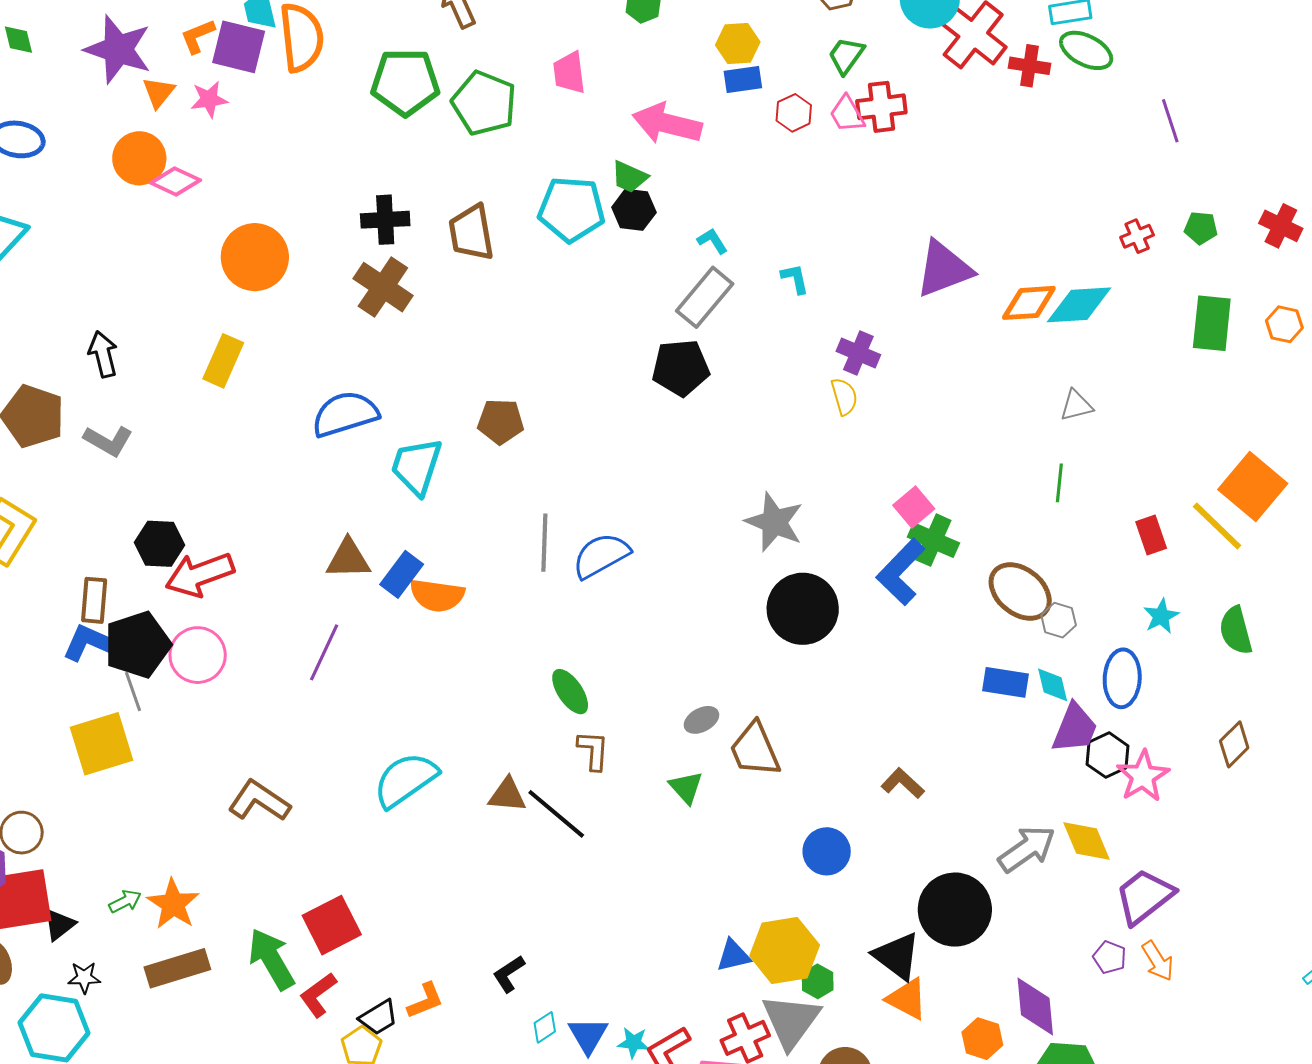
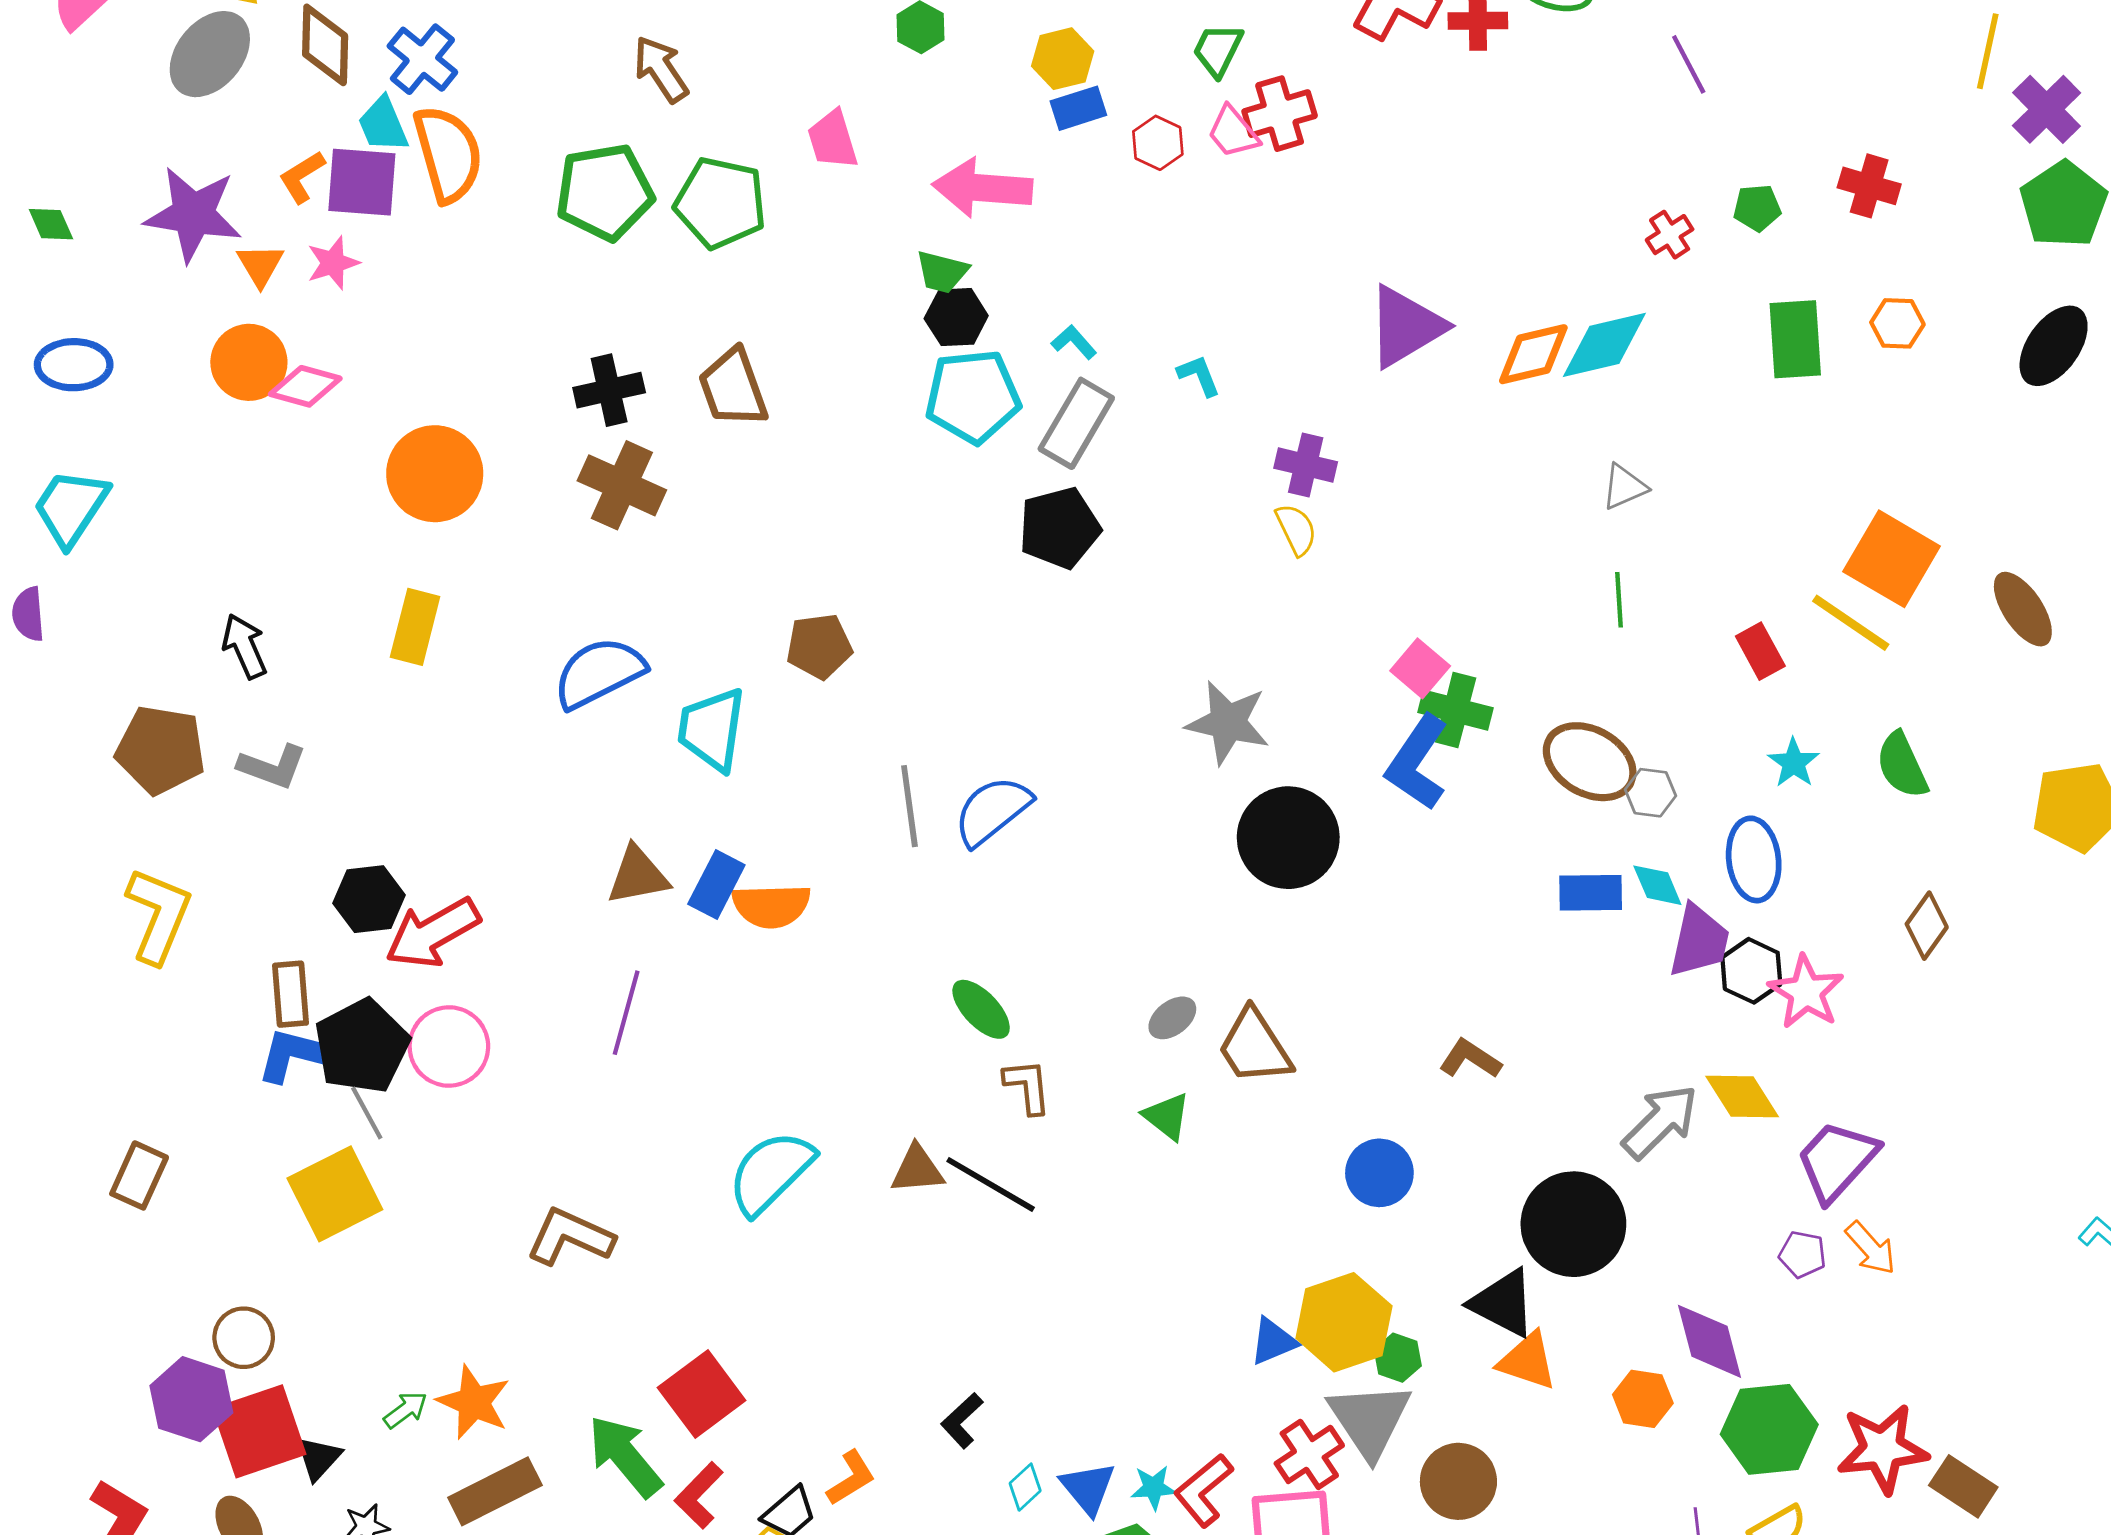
cyan pentagon: (571, 209) -> (973, 396), moved

